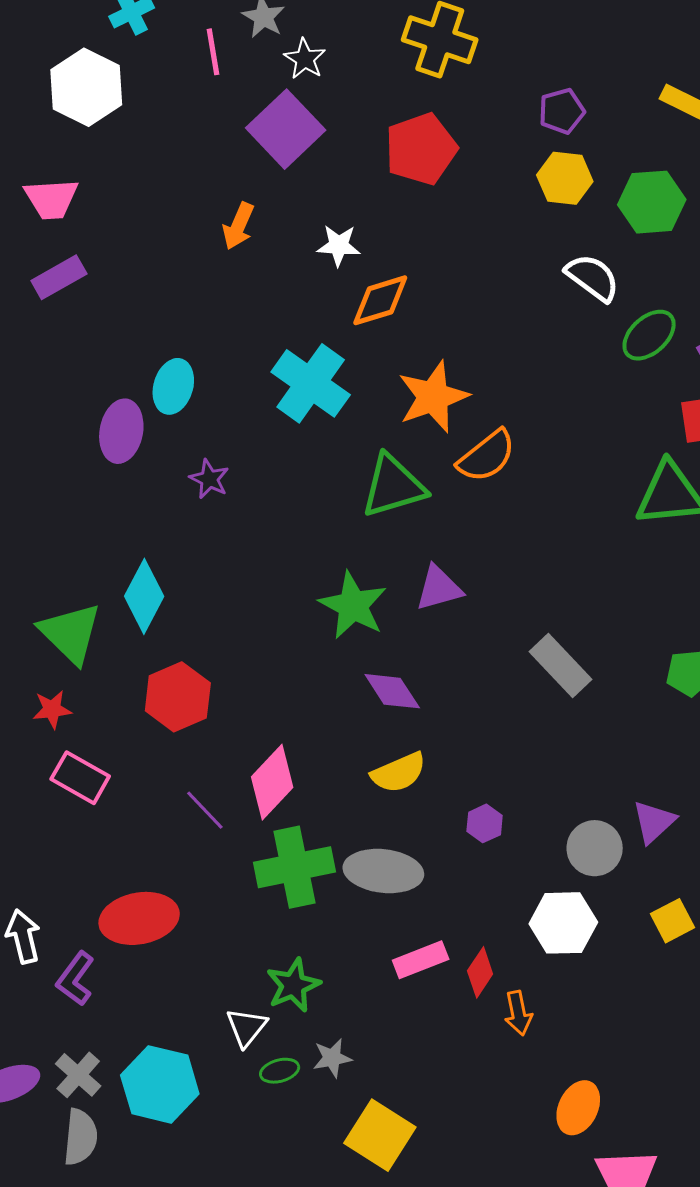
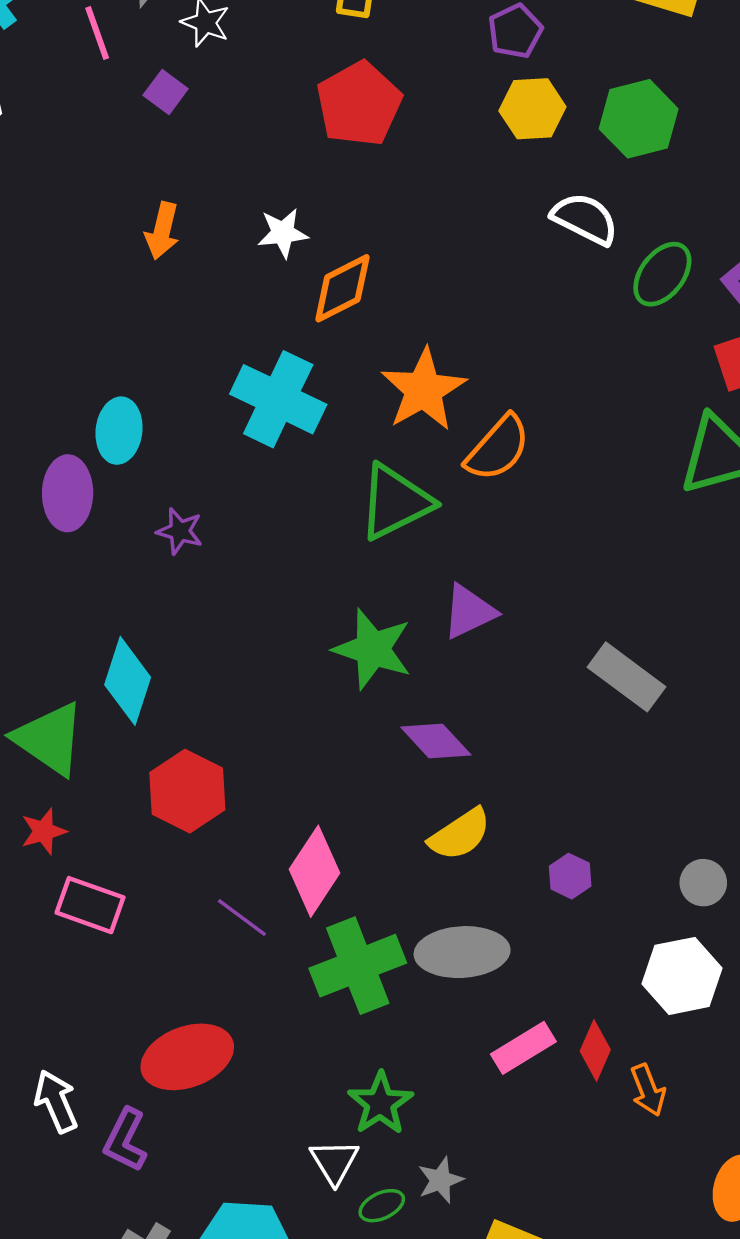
purple square: (286, 129) -> (166, 92), moved, size x0.5
gray circle: (595, 848) -> (703, 883), size x0.7

